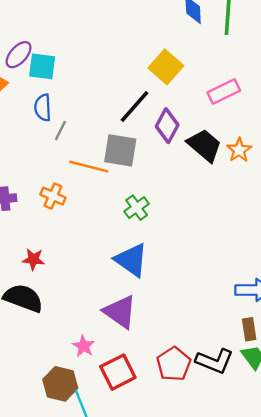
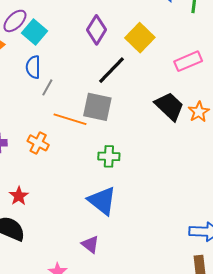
cyan square: (42, 66) -> (35, 32), turned 30
purple diamond: (167, 126) -> (96, 30), moved
green cross: (137, 208) -> (109, 156), turned 35
red star: (33, 259) -> (19, 196), turned 30
purple triangle: (120, 312) -> (90, 244), size x0.6

